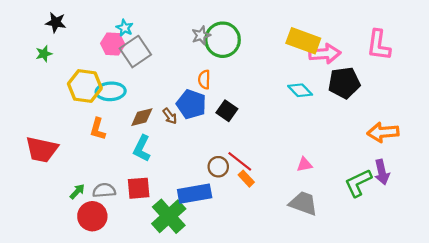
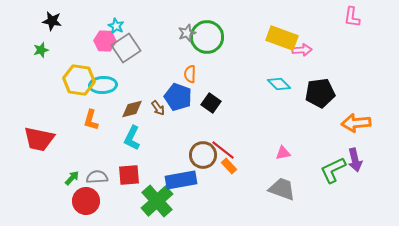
pink L-shape: (379, 45) -> (352, 17), moved, size x0.7
pink arrow: (325, 54) -> (302, 50), size x0.7
black pentagon: (344, 83) -> (320, 93), moved
brown circle: (218, 167) -> (203, 155), size x1.4

